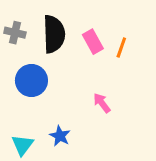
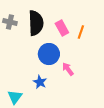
blue circle: (31, 80) -> (49, 54), moved
blue star: (60, 136) -> (40, 82), moved

